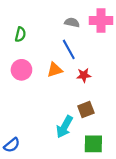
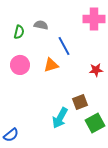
gray semicircle: (72, 23) -> (41, 25), moved
red star: (84, 75) -> (96, 70), moved
green square: (93, 144) -> (95, 123), moved, turned -30

